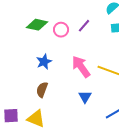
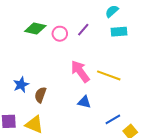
blue star: (44, 62) -> (21, 85), moved
blue triangle: (85, 97) -> (84, 102), turned -48

